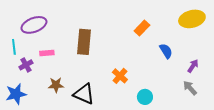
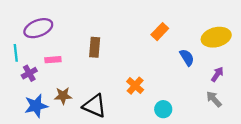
yellow ellipse: (192, 19) -> (216, 37), moved
brown rectangle: (84, 42) -> (95, 47), size x0.7
blue star: (16, 94) -> (36, 106), moved

